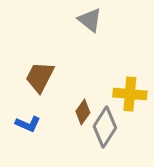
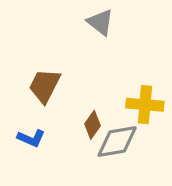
gray diamond: (105, 127) -> (117, 141), turned 48

